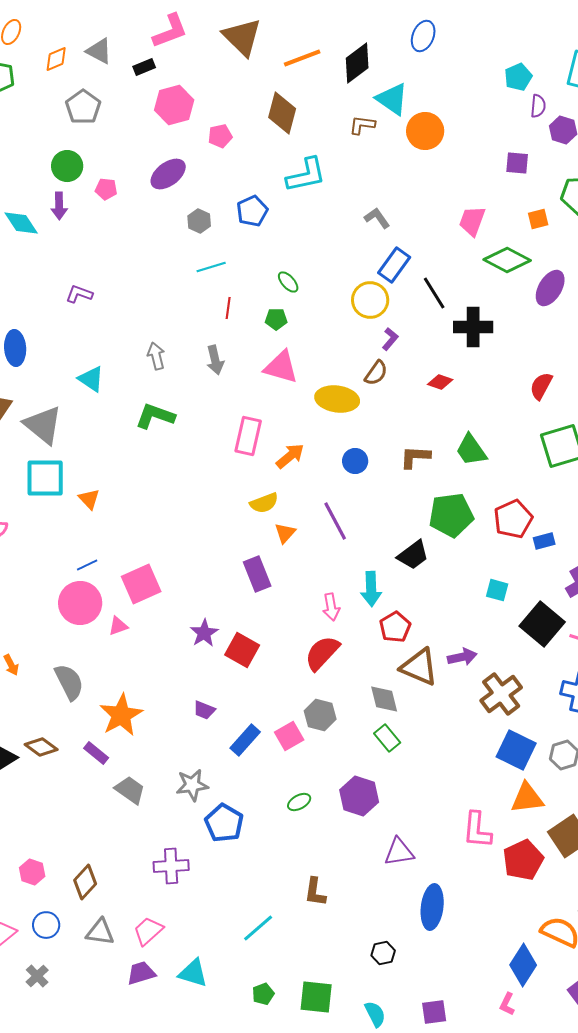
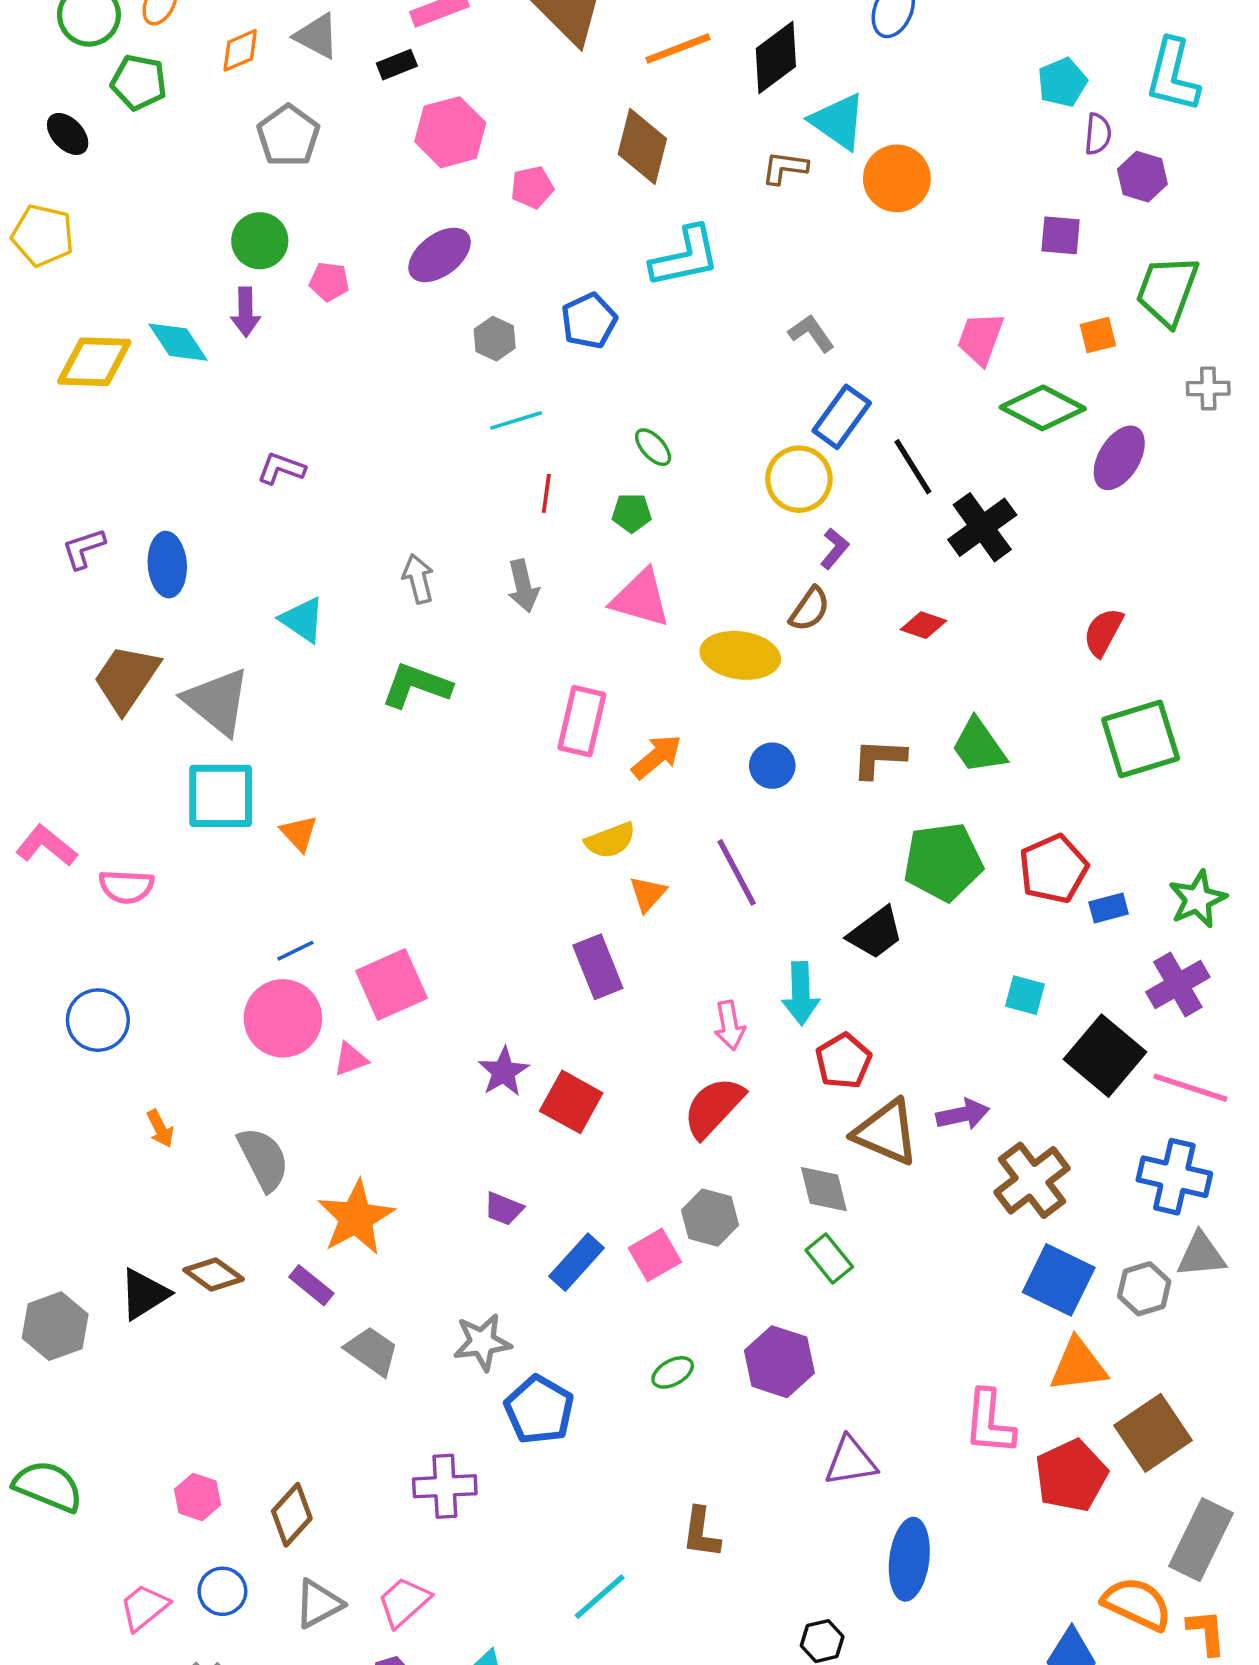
black cross: (473, 327) -> (982, 527), turned -36
gray triangle: (100, 932) -> (319, 1604), turned -36

